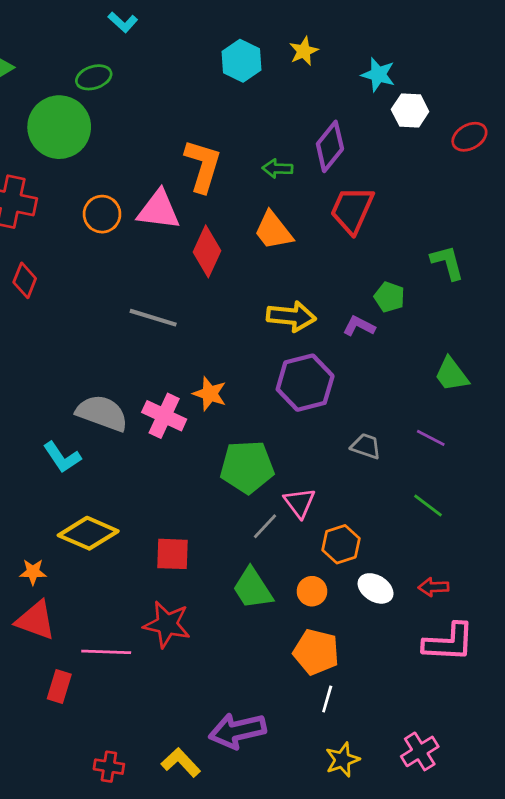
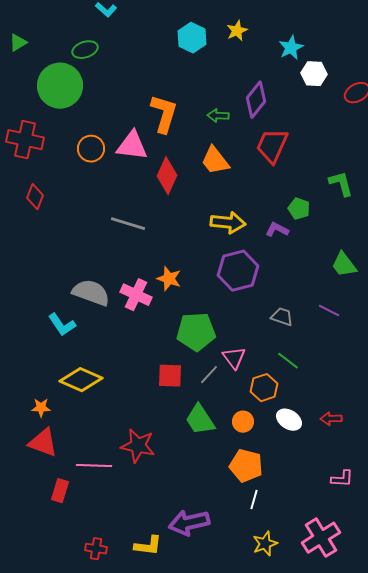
cyan star: (378, 75) -> (291, 48), turned 30
green line: (428, 506) -> (288, 361), moved
red square: (172, 554) -> (170, 376), moved
pink L-shape: (449, 642) -> (342, 479), moved, size x0.6
pink cross: (420, 751) -> (321, 538), size x1.4
yellow L-shape: (181, 762) -> (148, 546), turned 140

